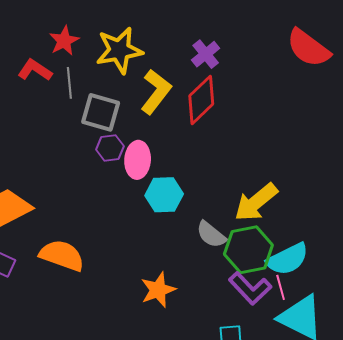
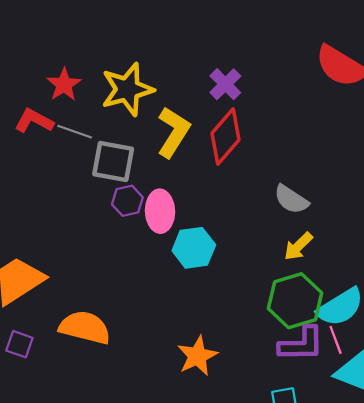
gray line: (69, 83) -> (75, 132), turned -60
yellow arrow: (256, 202) -> (298, 246), size x0.6
gray semicircle: (211, 235) -> (291, 199), moved
purple L-shape: (250, 288) -> (301, 344), turned -42

